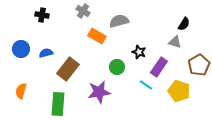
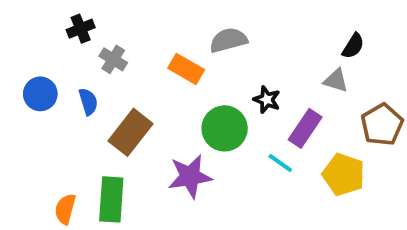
gray cross: (83, 11) -> (113, 59), moved
black cross: (42, 15) -> (81, 29), turned -32
blue semicircle: (46, 53) -> (88, 102), turned 88
green circle: (117, 67) -> (225, 128), size x1.5
orange semicircle: (21, 91) -> (65, 209), moved

